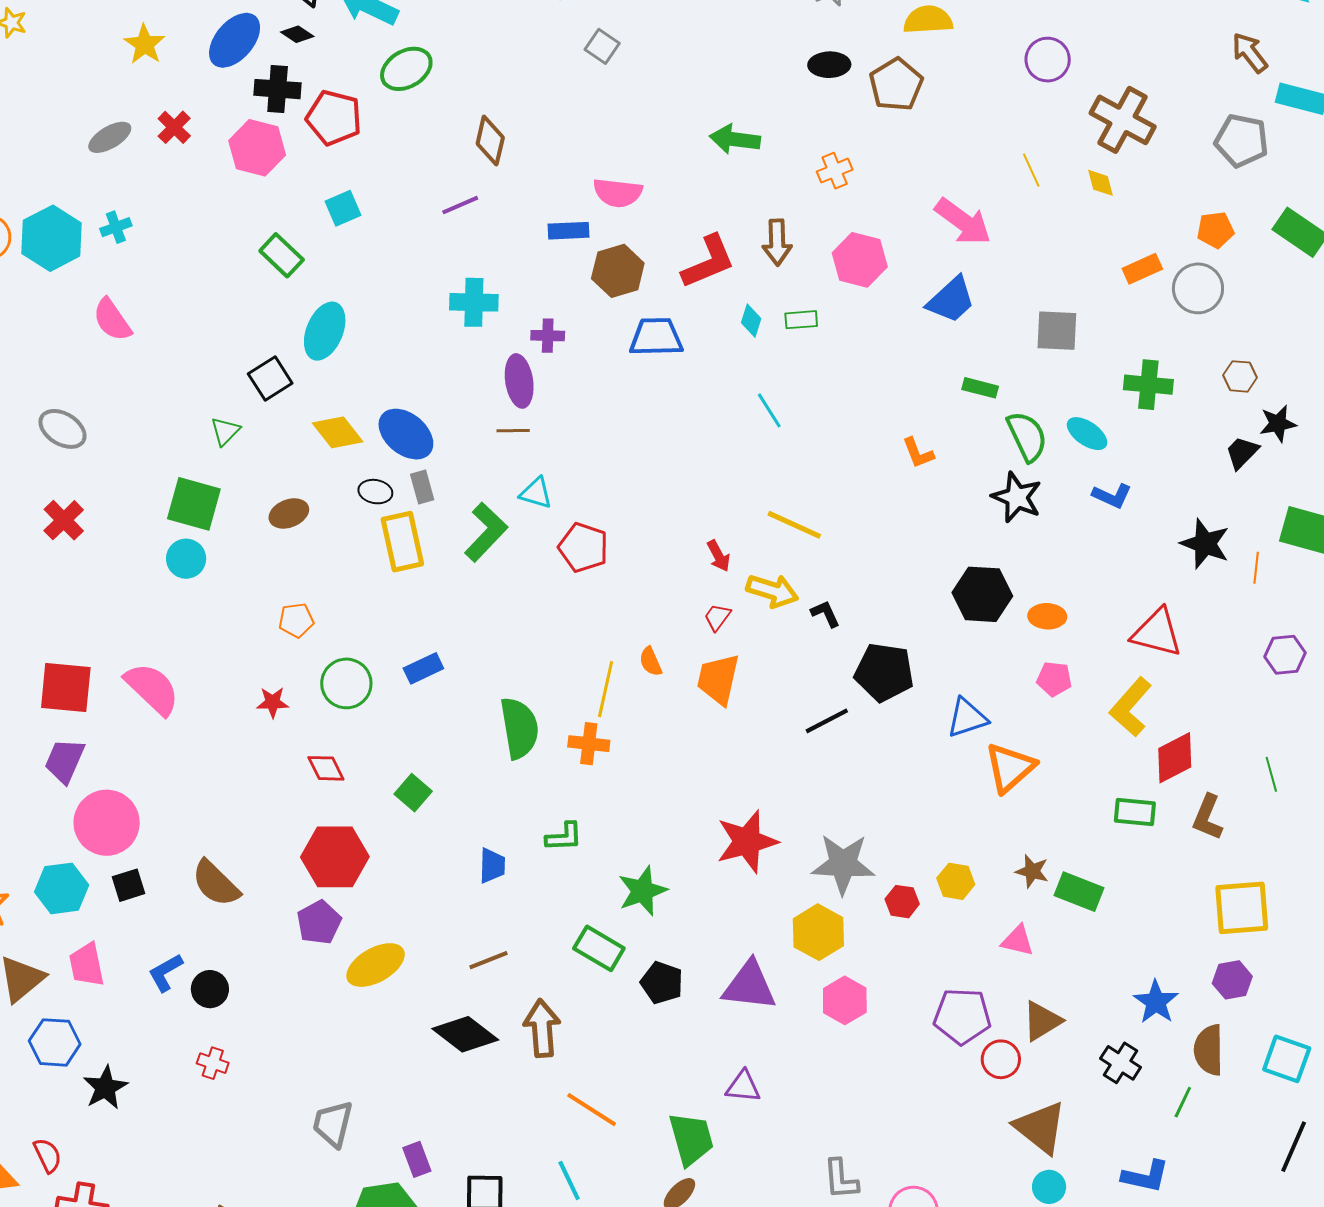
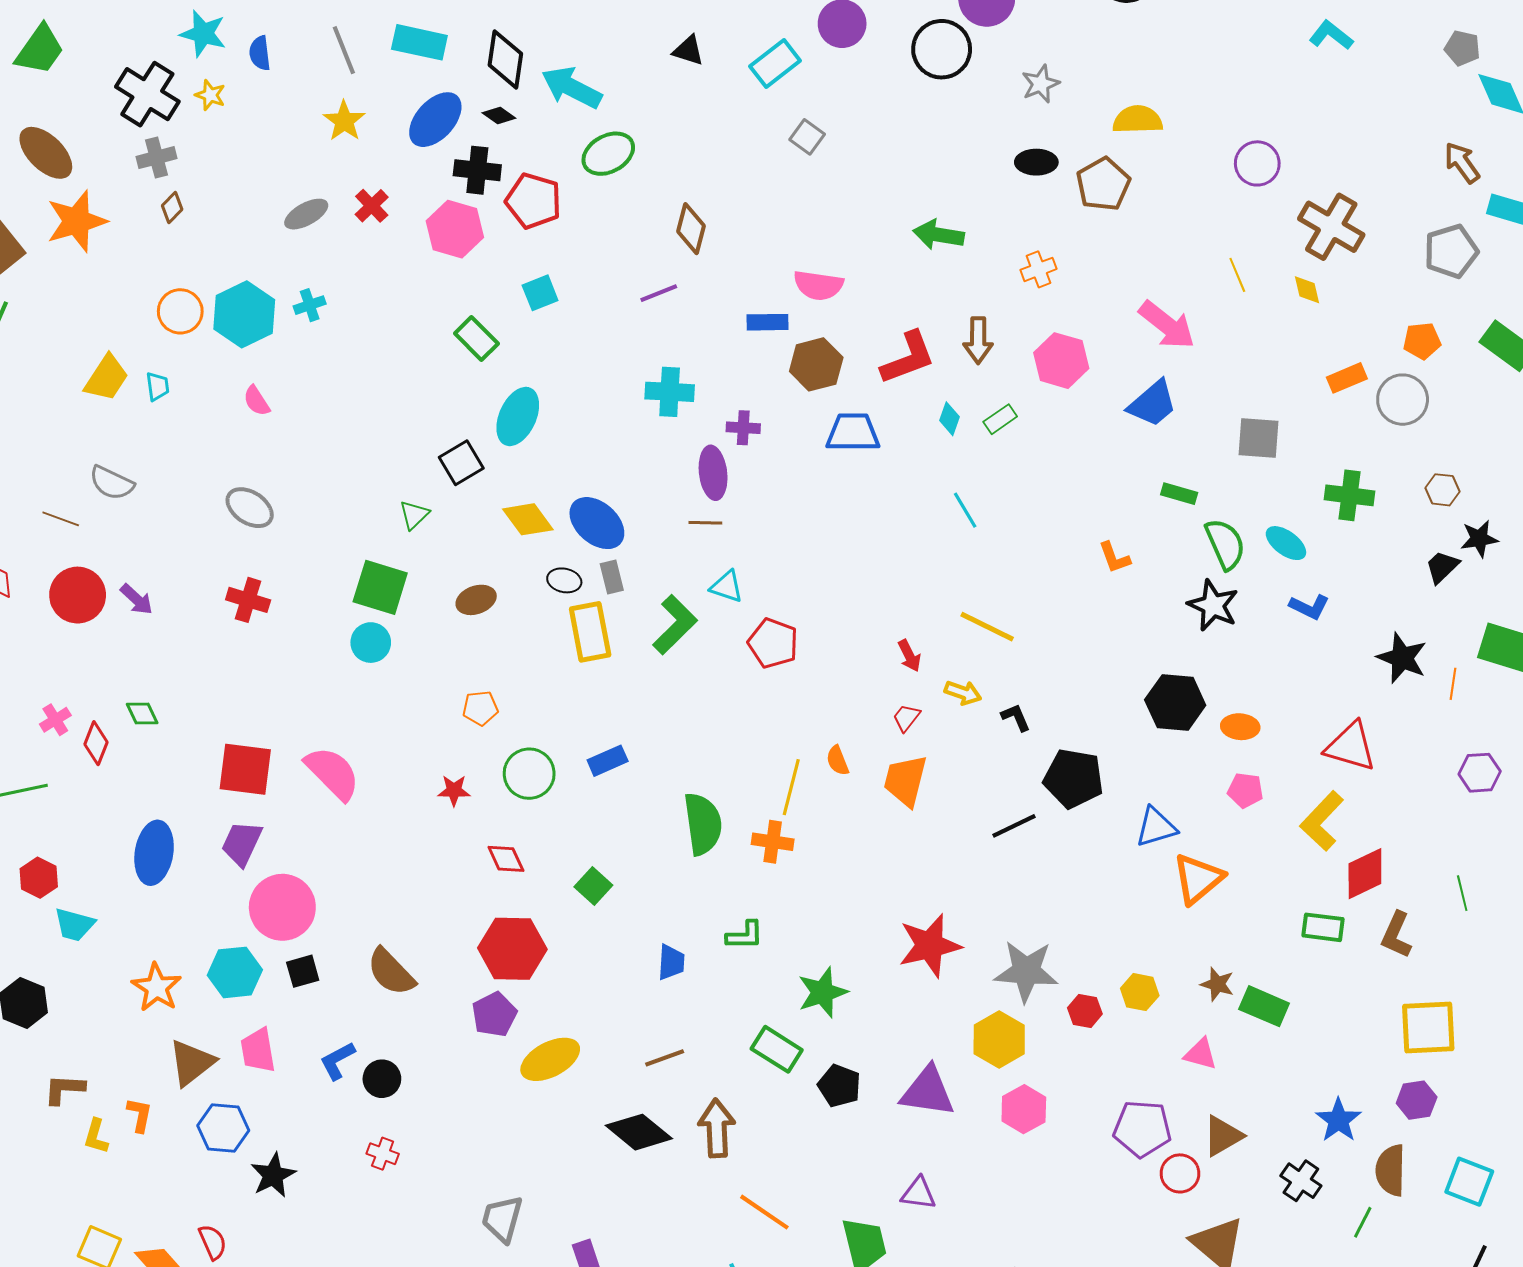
gray pentagon: (1242, 141) -> (1451, 251), turned -30
pink semicircle: (112, 320) -> (257, 401), moved, size x0.7
green rectangle: (801, 320) -> (1000, 419), turned -32
red cross: (64, 520) -> (248, 600), turned -30
yellow arrow: (772, 591) -> (963, 693), size x0.7

